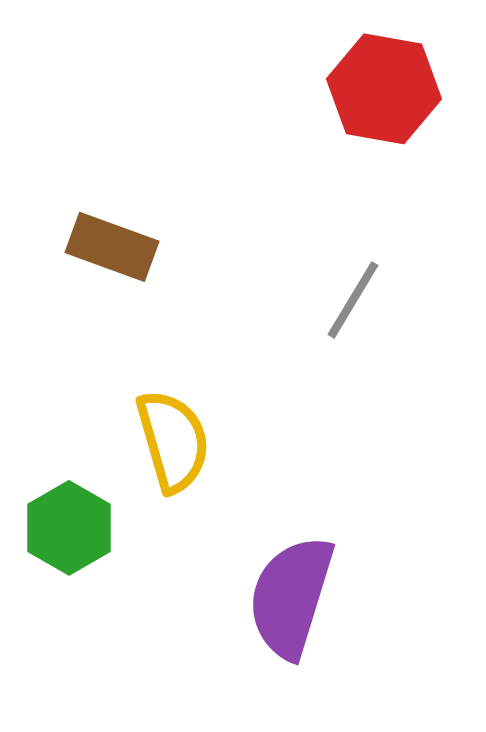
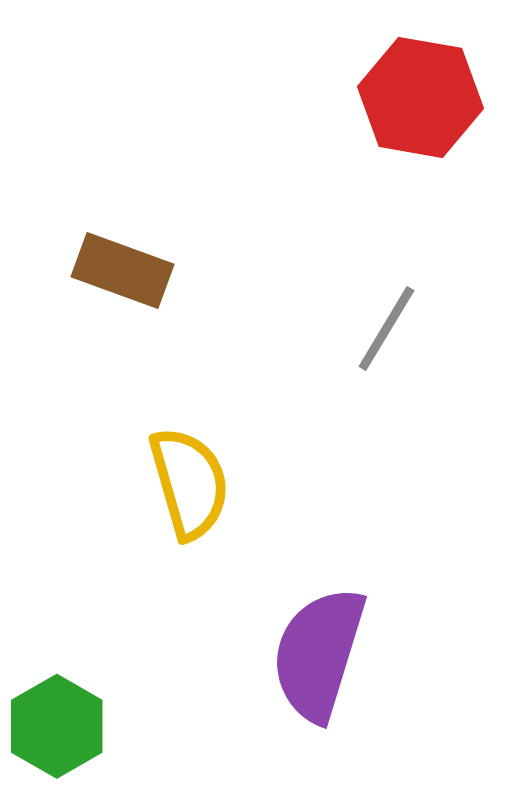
green hexagon: (69, 528) -> (57, 726), moved

